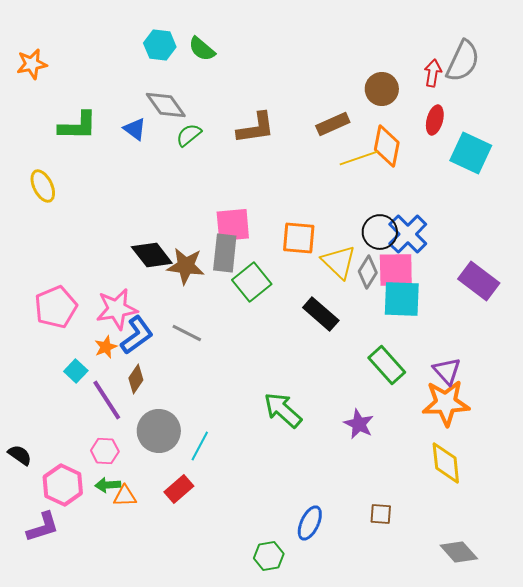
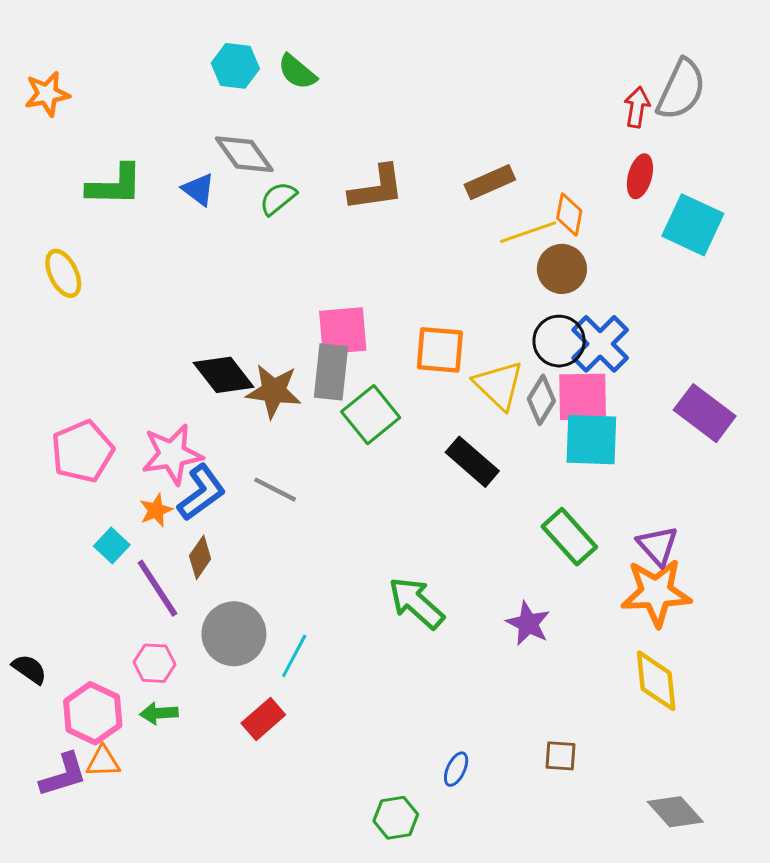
brown circle: (382, 89) -> (562, 269), moved
orange diamond: (387, 146) -> (569, 215), size x0.7
orange triangle: (125, 496) -> (103, 762), moved
blue ellipse: (310, 523) -> (456, 769), size x0.7

